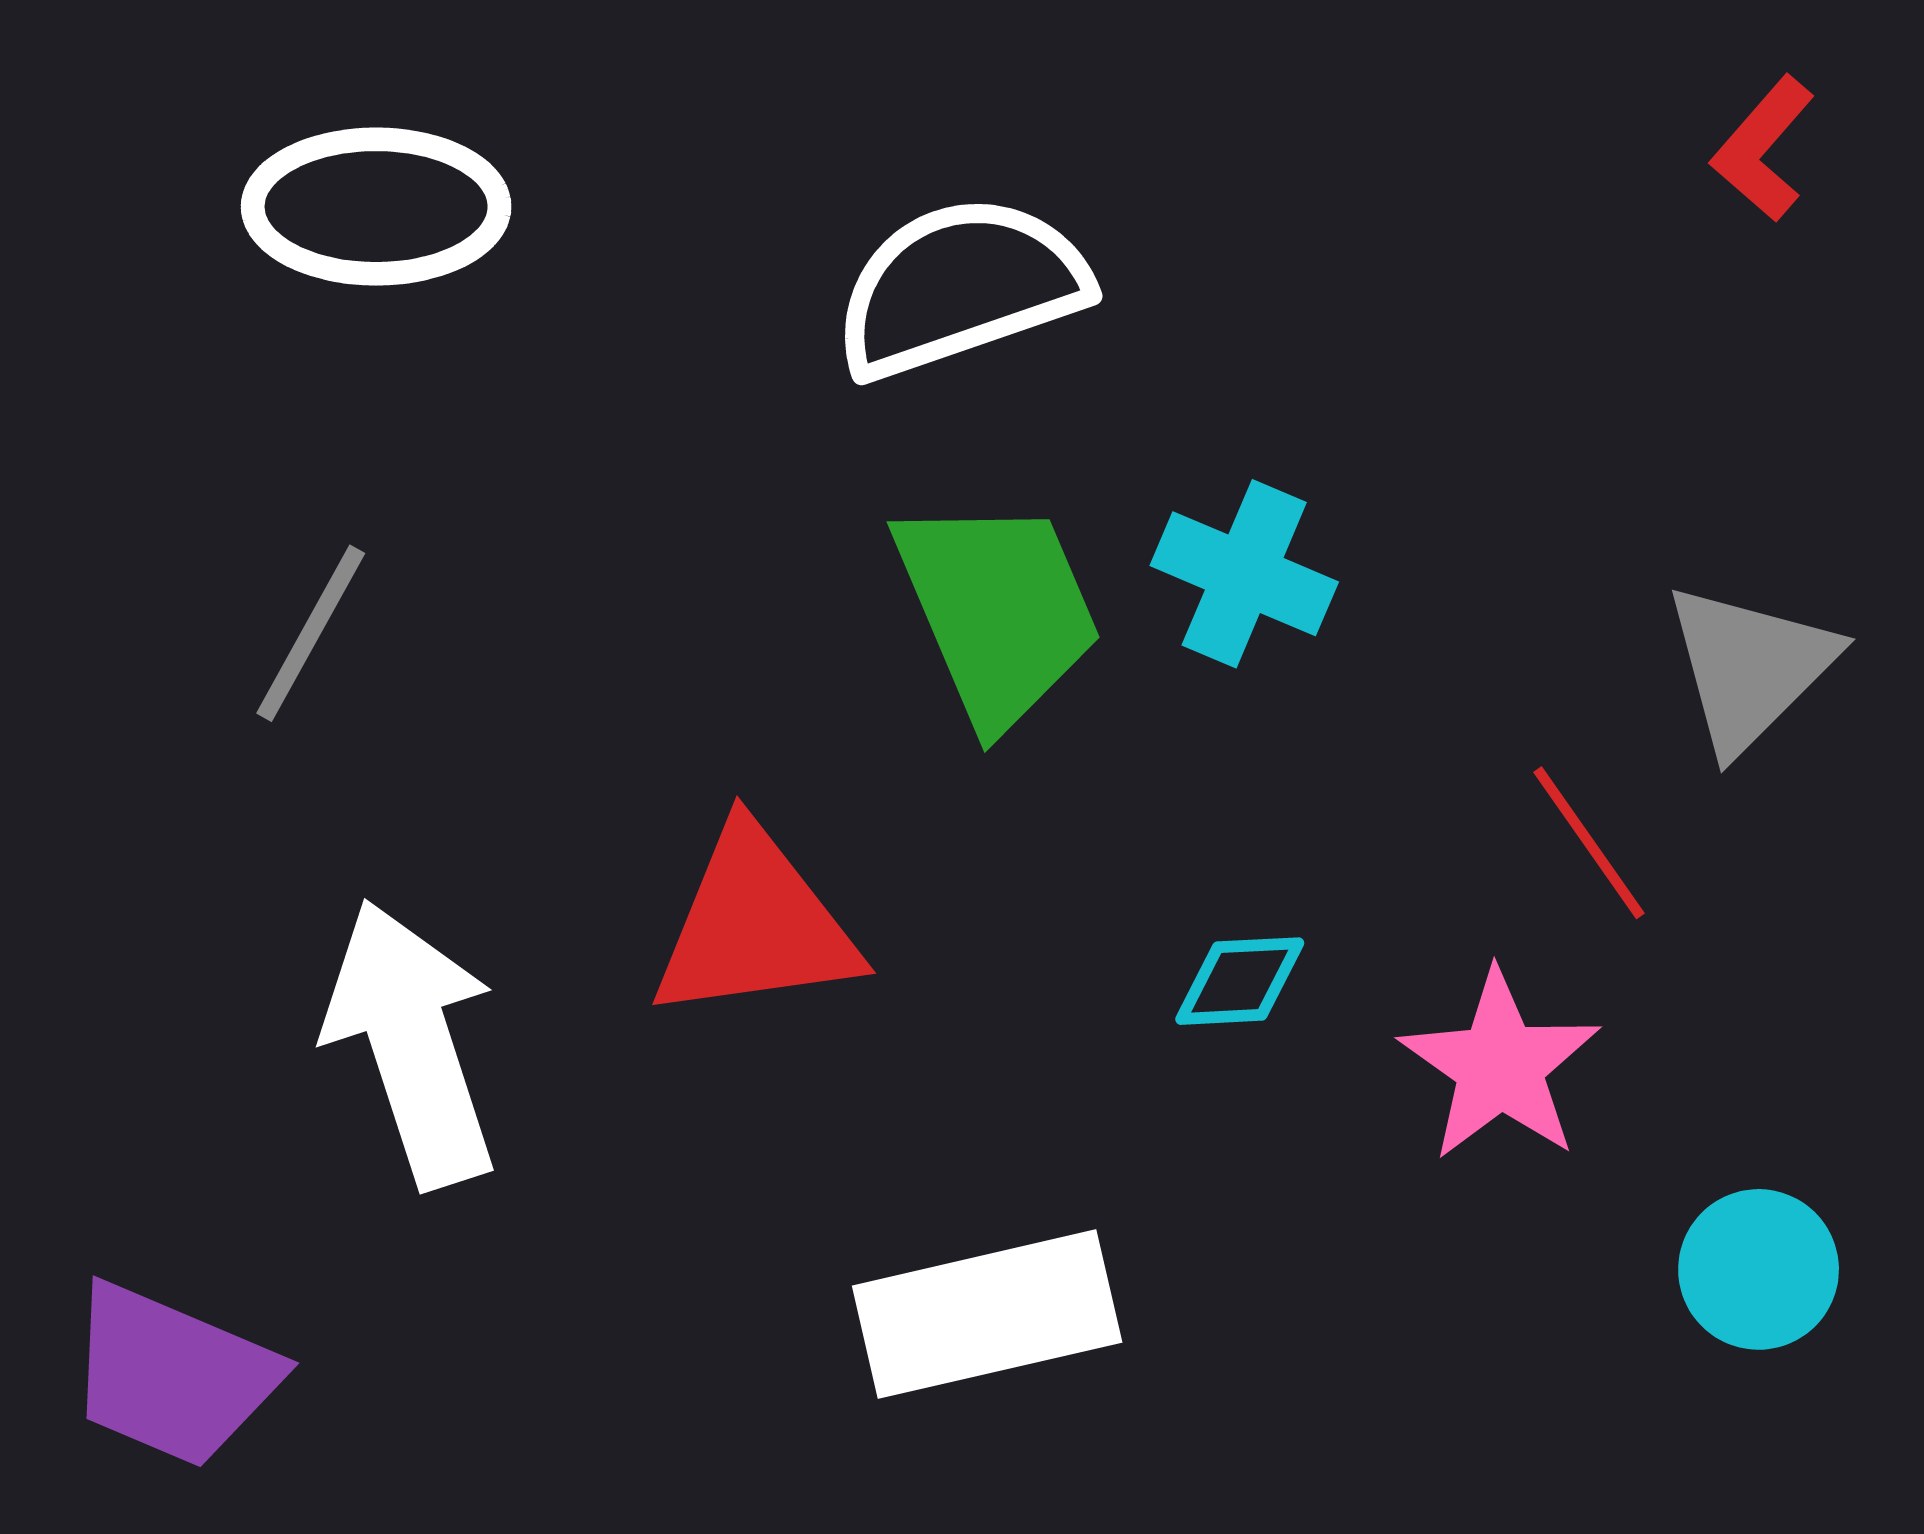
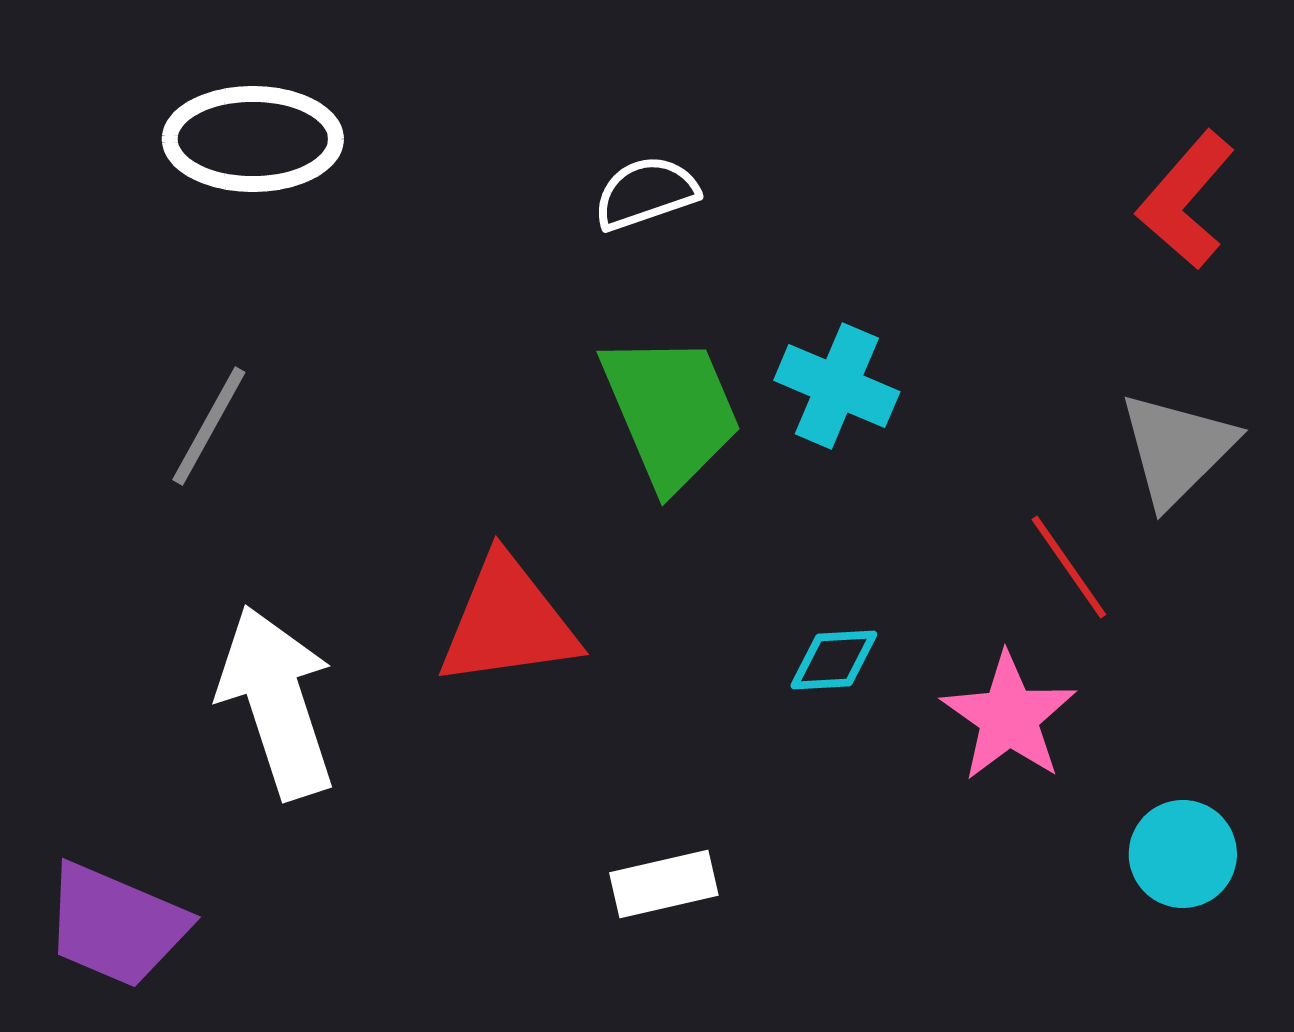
red L-shape: (1763, 149) -> (1186, 200), moved, size x1.4
white semicircle: (960, 287) -> (646, 193), size x0.6
white rectangle: (987, 1314) -> (664, 884), size x0.6

